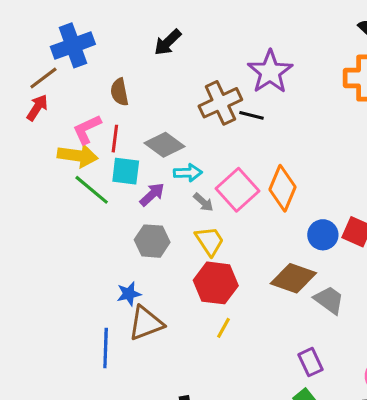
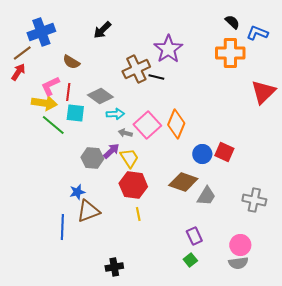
brown semicircle: (120, 92) -> (71, 62), turned -48
purple arrow: (152, 194) -> (111, 151), moved
gray arrow: (203, 202) -> (125, 133), turned 152
gray trapezoid: (329, 300) -> (206, 196), turned 85
yellow line: (224, 328) -> (138, 214), turned -40

